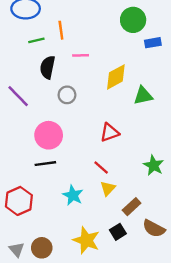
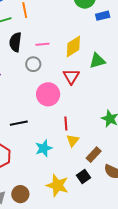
pink line: (81, 55) -> (42, 44), moved
red triangle: (110, 132) -> (71, 76), moved, turned -36
pink circle: (49, 135) -> (48, 94), moved
red line: (101, 168) -> (66, 123), turned 48
cyan star: (73, 195) -> (44, 148), turned 30

